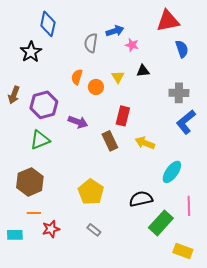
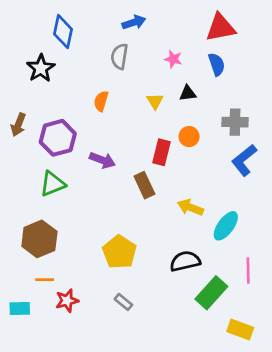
blue arrow: (115, 31) -> (134, 22), moved
blue semicircle: (182, 49) -> (217, 64), moved
orange circle: (96, 87) -> (189, 137), moved
yellow arrow: (145, 143) -> (190, 207), moved

